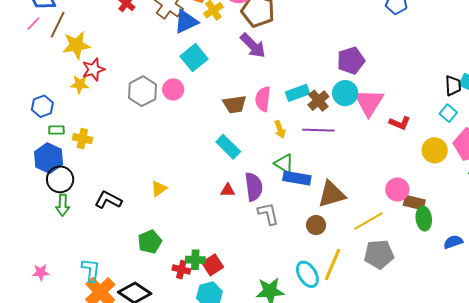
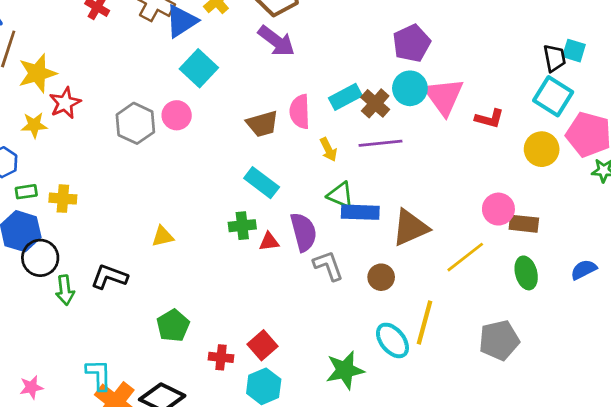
yellow star: (80, 84) -> (34, 125), moved
cyan square: (448, 113) -> (553, 96), size x1.6
yellow triangle: (159, 189) -> (163, 236), moved, turned 30
green arrow: (63, 205) -> (65, 290), moved
green ellipse: (424, 218) -> (526, 273), moved
brown circle: (316, 225) -> (381, 277), moved
gray pentagon: (379, 254) -> (499, 340), moved
green cross: (195, 260) -> (242, 226), moved

